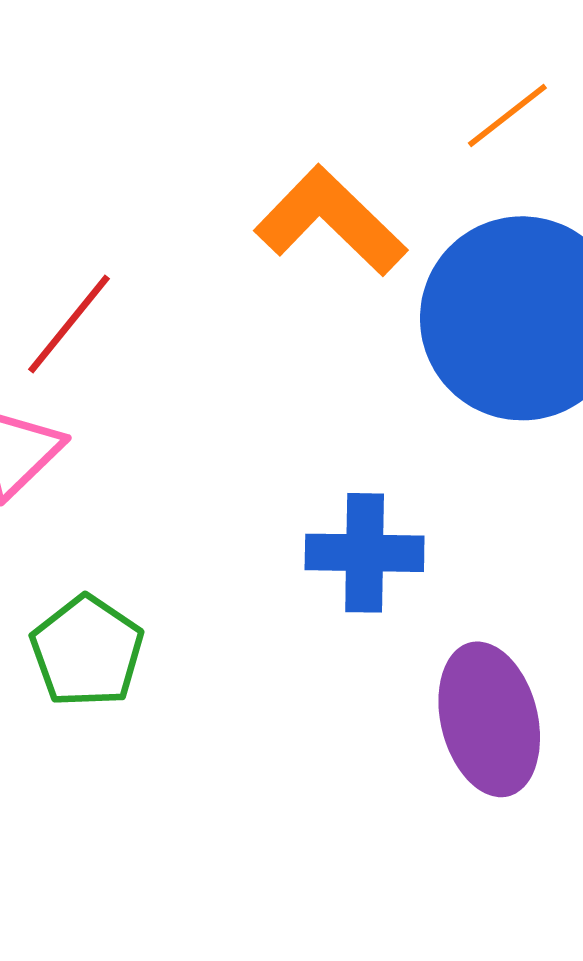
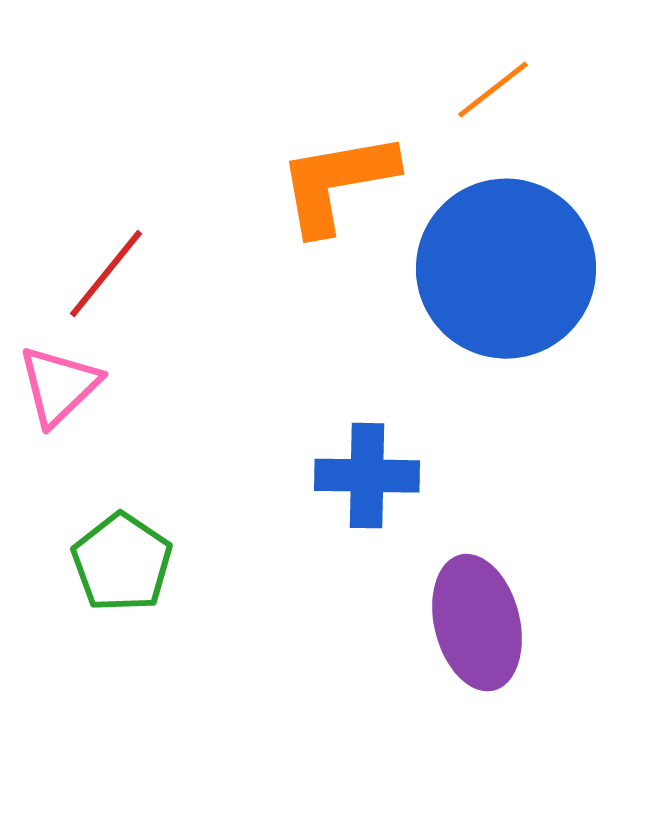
orange L-shape: (331, 221) -> (337, 183), turned -54

